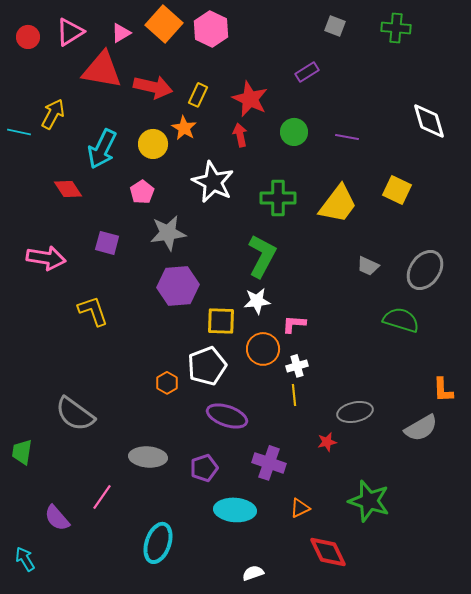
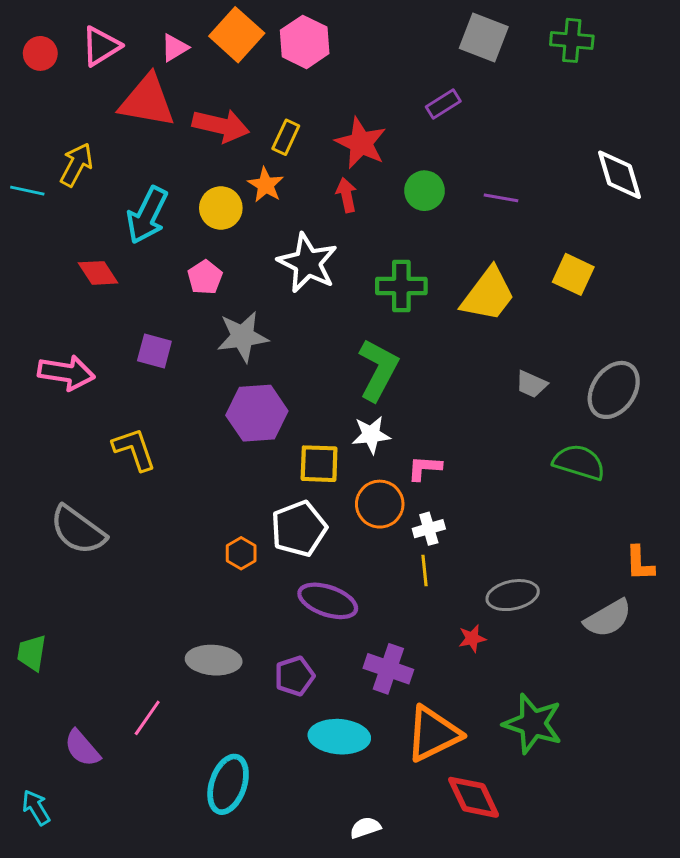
gray square: (335, 26) -> (484, 38), size x1.6
gray semicircle: (75, 414) -> (78, 530), moved
orange triangle: (300, 508) -> (433, 734), size x2.0

